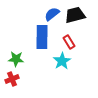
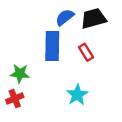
cyan star: (62, 61) -> (77, 95), moved

